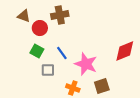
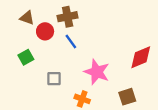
green square: (37, 51) -> (26, 57), moved, turned 32
blue line: (62, 53) -> (71, 41), moved
brown square: (102, 86) -> (127, 97), moved

